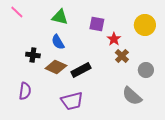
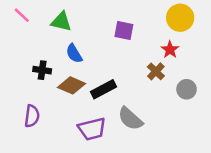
green triangle: (60, 17) -> (61, 22), moved
yellow circle: (145, 25) -> (180, 18), moved
red star: (114, 39) -> (170, 50), moved
gray semicircle: (132, 96) -> (130, 119), moved

